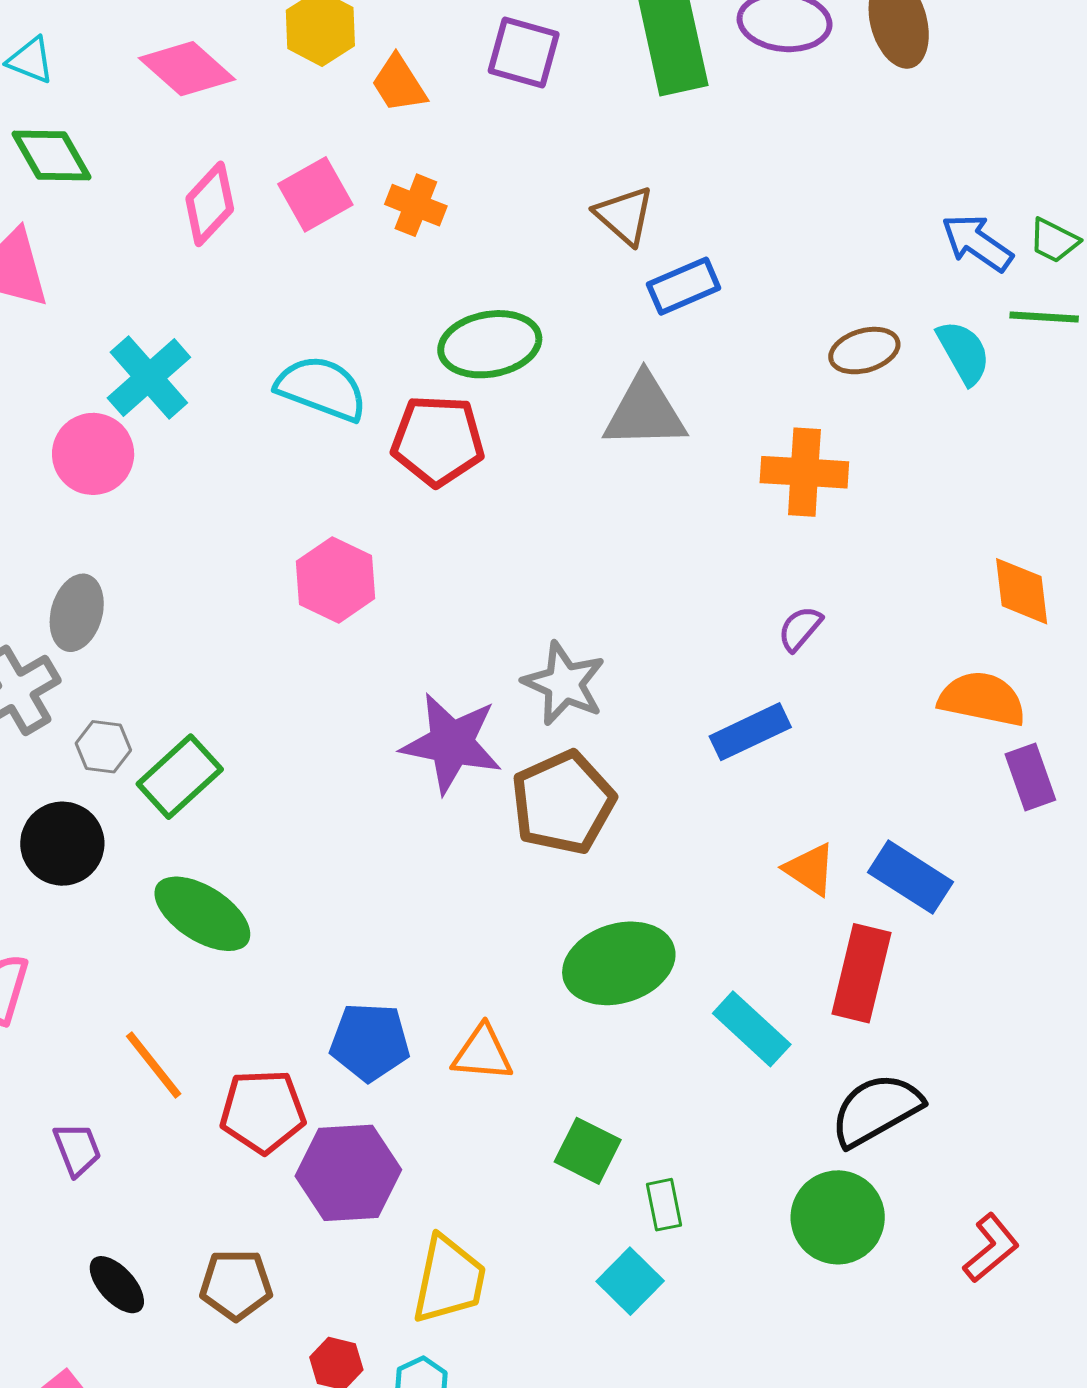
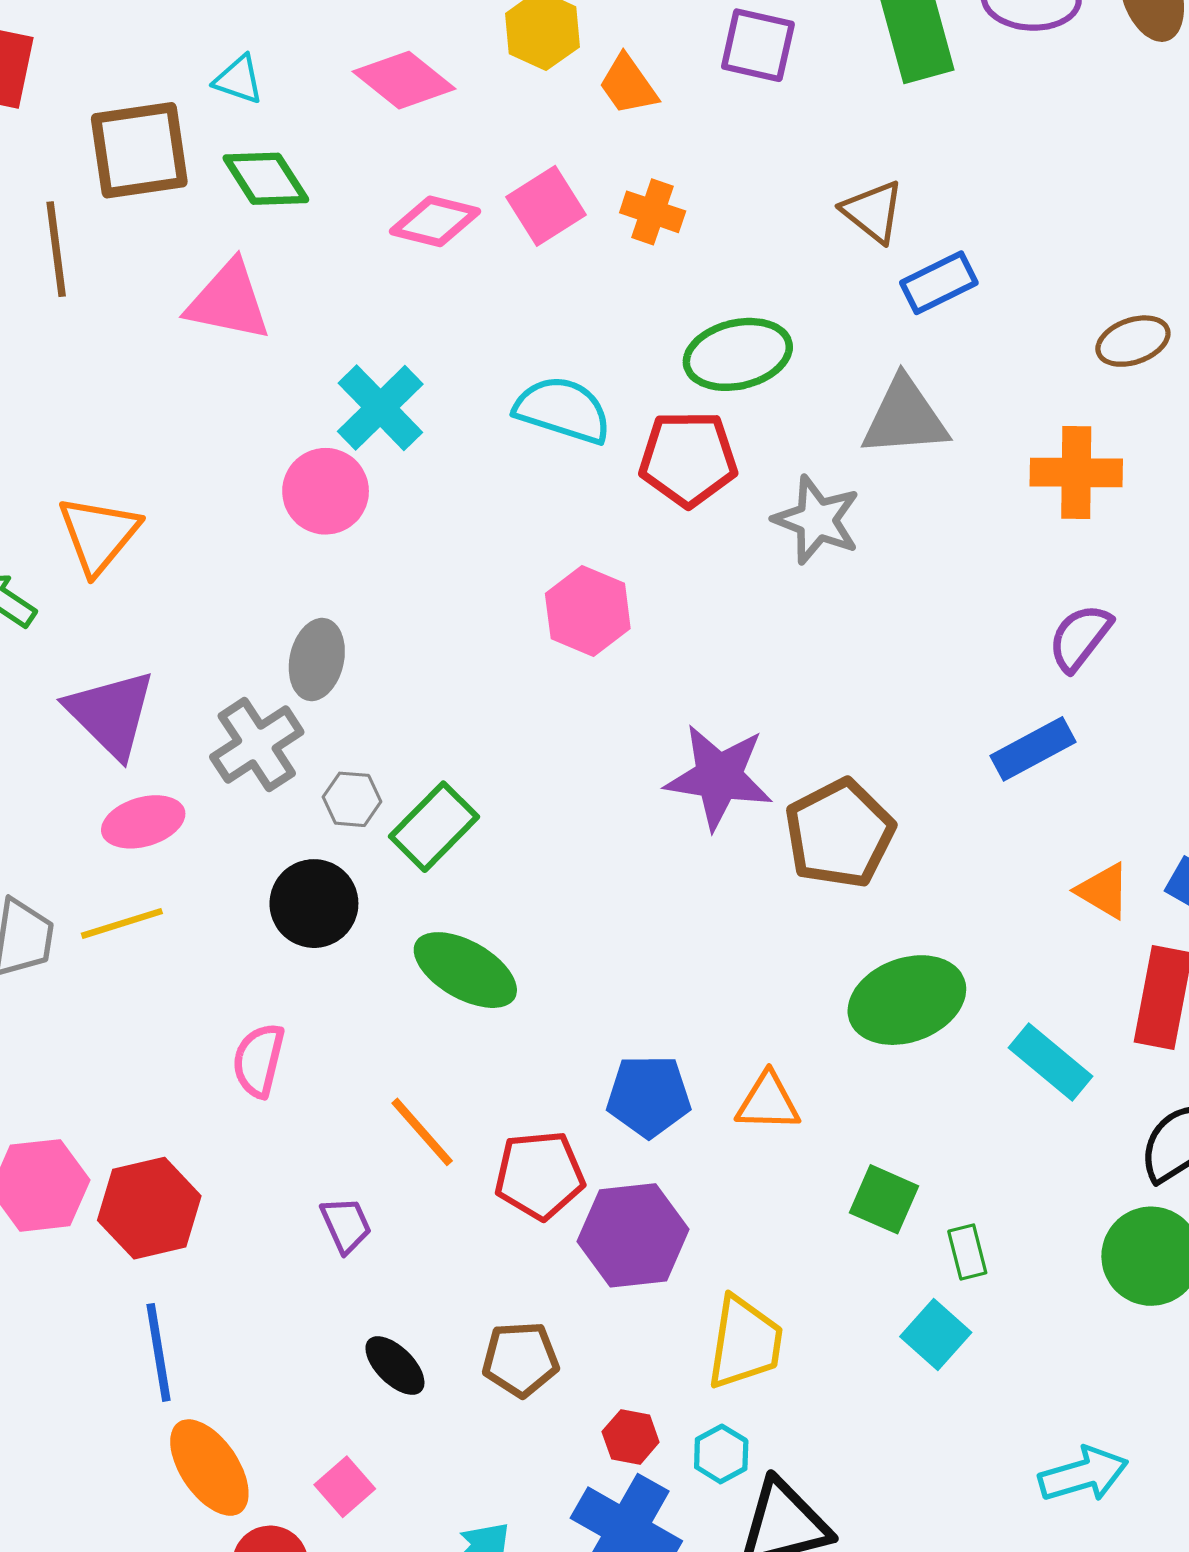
pink diamond: (210, 204) -> (435, 221), turned 64
purple semicircle: (800, 628) -> (1080, 637), size x1.4
gray star: (564, 683) -> (817, 520), moved

